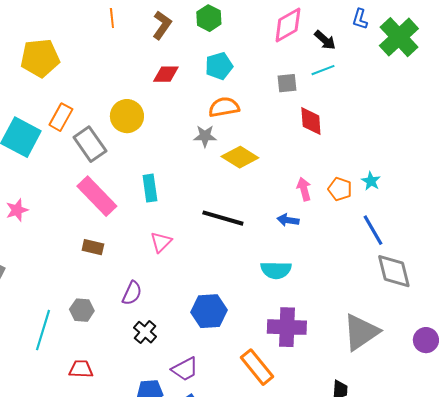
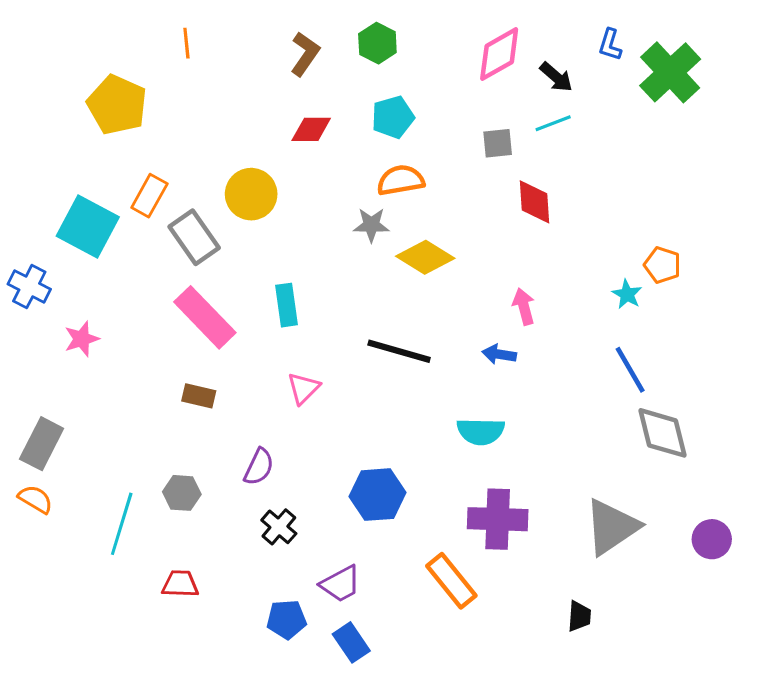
orange line: (112, 18) -> (186, 43), moved
yellow pentagon: (40, 58) -> (117, 105), turned 30
orange pentagon: (340, 189) -> (662, 265), moved

